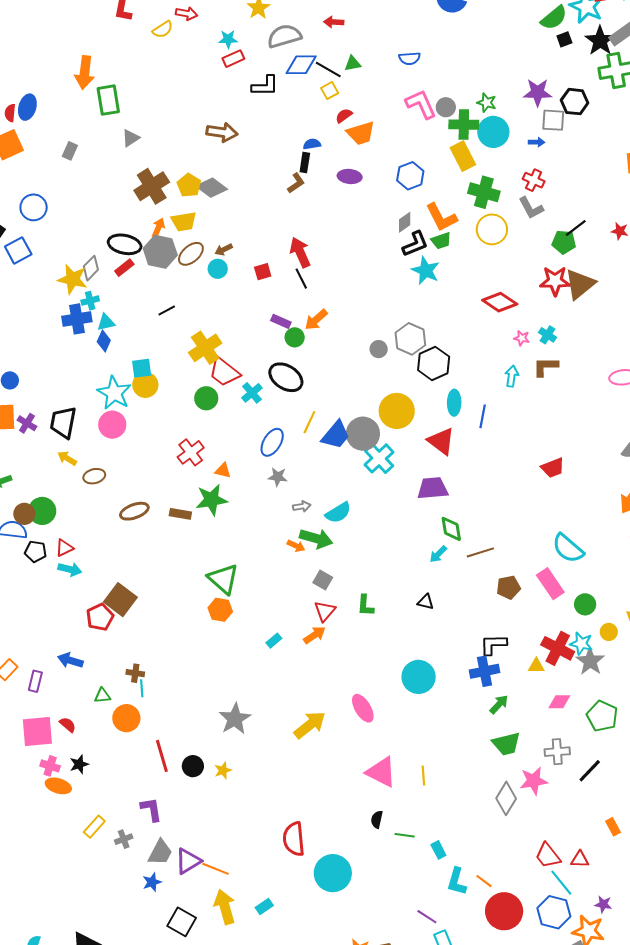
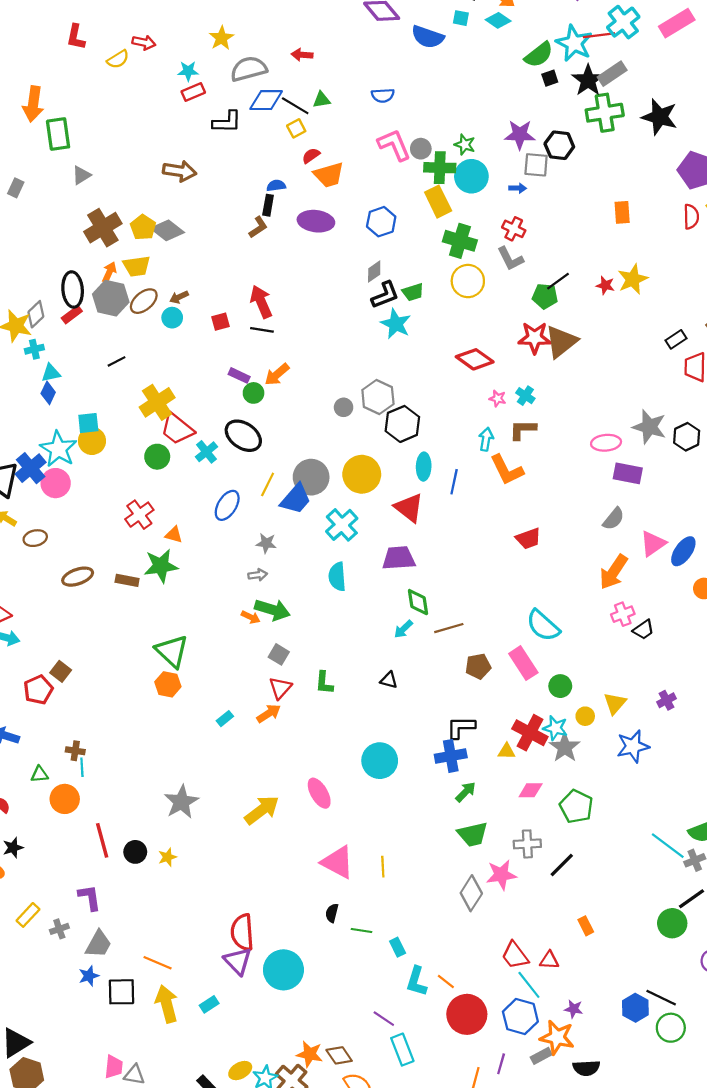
purple ellipse: (350, 176) -> (316, 221), size x1.4
orange L-shape: (441, 217) -> (507, 470), moved
black ellipse: (125, 244) -> (73, 289), turned 72
black line: (301, 279) -> (262, 330), turned -55
blue cross: (77, 319) -> (31, 468), moved, turned -32
gray circle: (363, 434) -> (311, 477), moved
gray star: (278, 477) -> (266, 543), moved
cyan semicircle: (338, 513) -> (337, 577), moved, turned 116
brown square: (120, 600) -> (61, 671), size x0.6
purple triangle: (188, 861) -> (238, 961), moved, turned -44
black square: (182, 922) -> (121, 992), moved, turned -32

